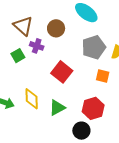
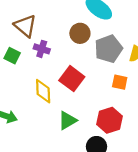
brown circle: (56, 28) -> (80, 33), moved
green square: (18, 56) -> (12, 56), moved, turned -32
yellow diamond: (32, 99) -> (43, 91), moved

